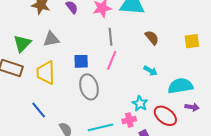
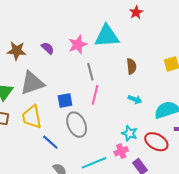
brown semicircle: (152, 38) -> (131, 66), turned 42
gray triangle: (51, 39) -> (32, 83), size x1.5
blue line: (39, 110) -> (50, 142), moved

